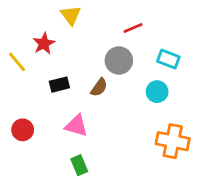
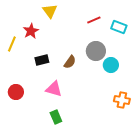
cyan rectangle: (168, 59) -> (119, 27), moved
gray circle: (119, 60) -> (96, 51), moved
yellow line: (17, 62) -> (12, 44), turned 63
orange cross: (173, 141) -> (122, 100), size x0.7

